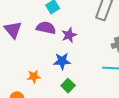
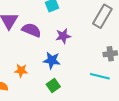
purple semicircle: (46, 28) -> (31, 30), moved

